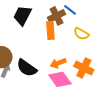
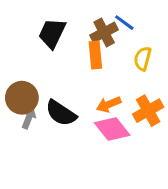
yellow semicircle: (81, 34) -> (143, 59), turned 77
orange cross: (84, 68) -> (148, 111), turned 36

